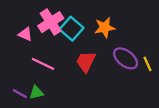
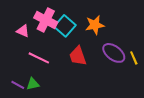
pink cross: (51, 22) -> (46, 20), turned -30
red trapezoid: (86, 62) -> (78, 56), turned -45

